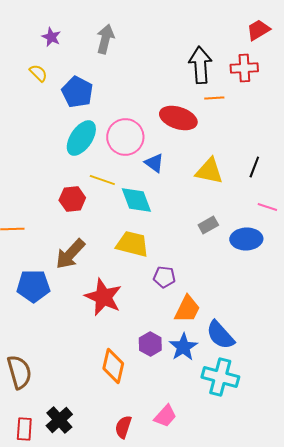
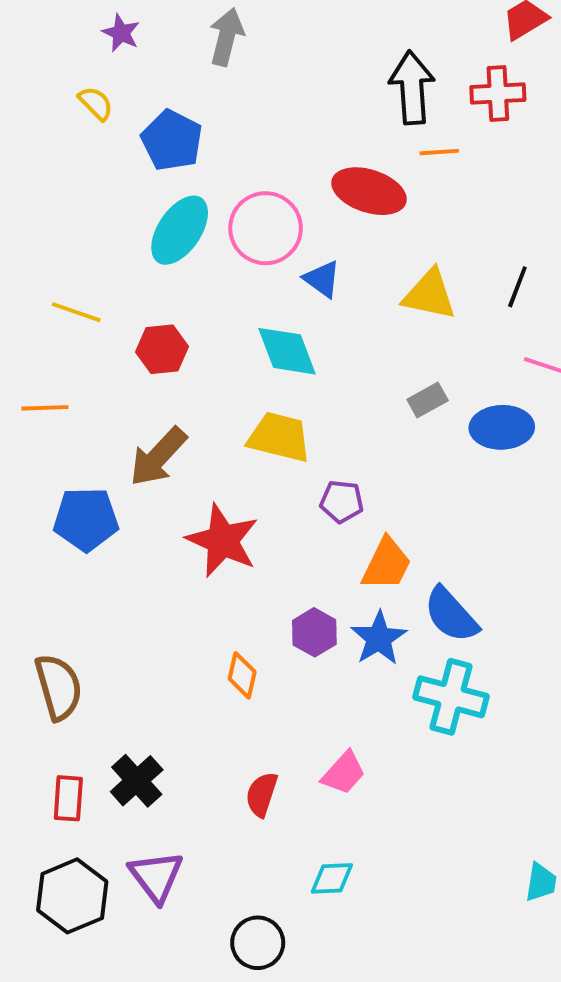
yellow line: (102, 180) -> (76, 312), moved
orange diamond: (113, 366) -> (242, 675), size x0.7

